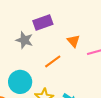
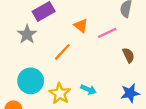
gray star: (24, 40) -> (27, 34), turned 30

